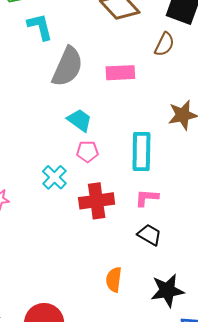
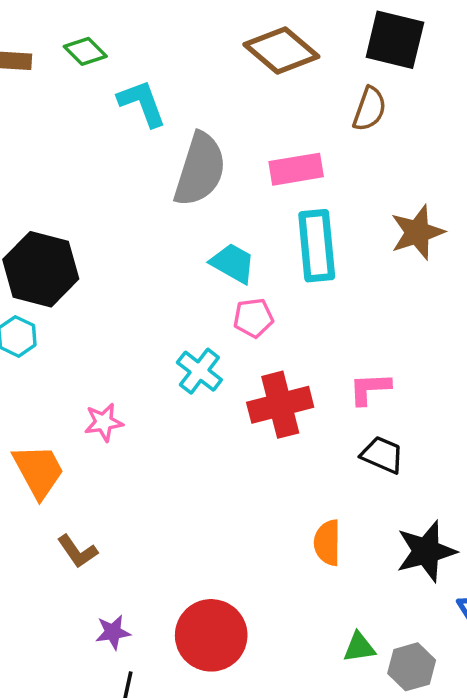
cyan rectangle: (141, 151) -> (317, 246), moved

